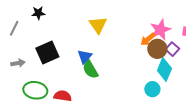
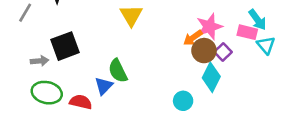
blue triangle: (85, 57) -> (104, 86), moved
gray arrow: (18, 63) -> (40, 61), moved
cyan circle: (152, 89) -> (183, 101), moved

